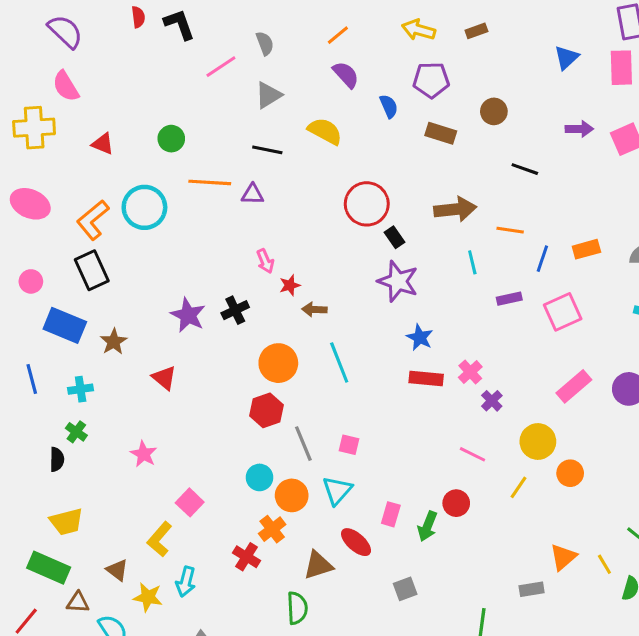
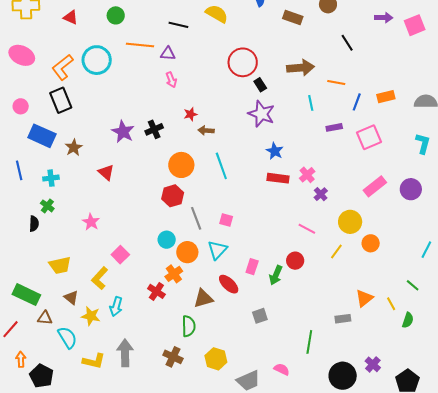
black line: (525, 169) -> (347, 43), turned 36
pink arrow: (265, 261) -> (171, 80), moved
yellow trapezoid: (66, 522) -> (60, 265), moved

